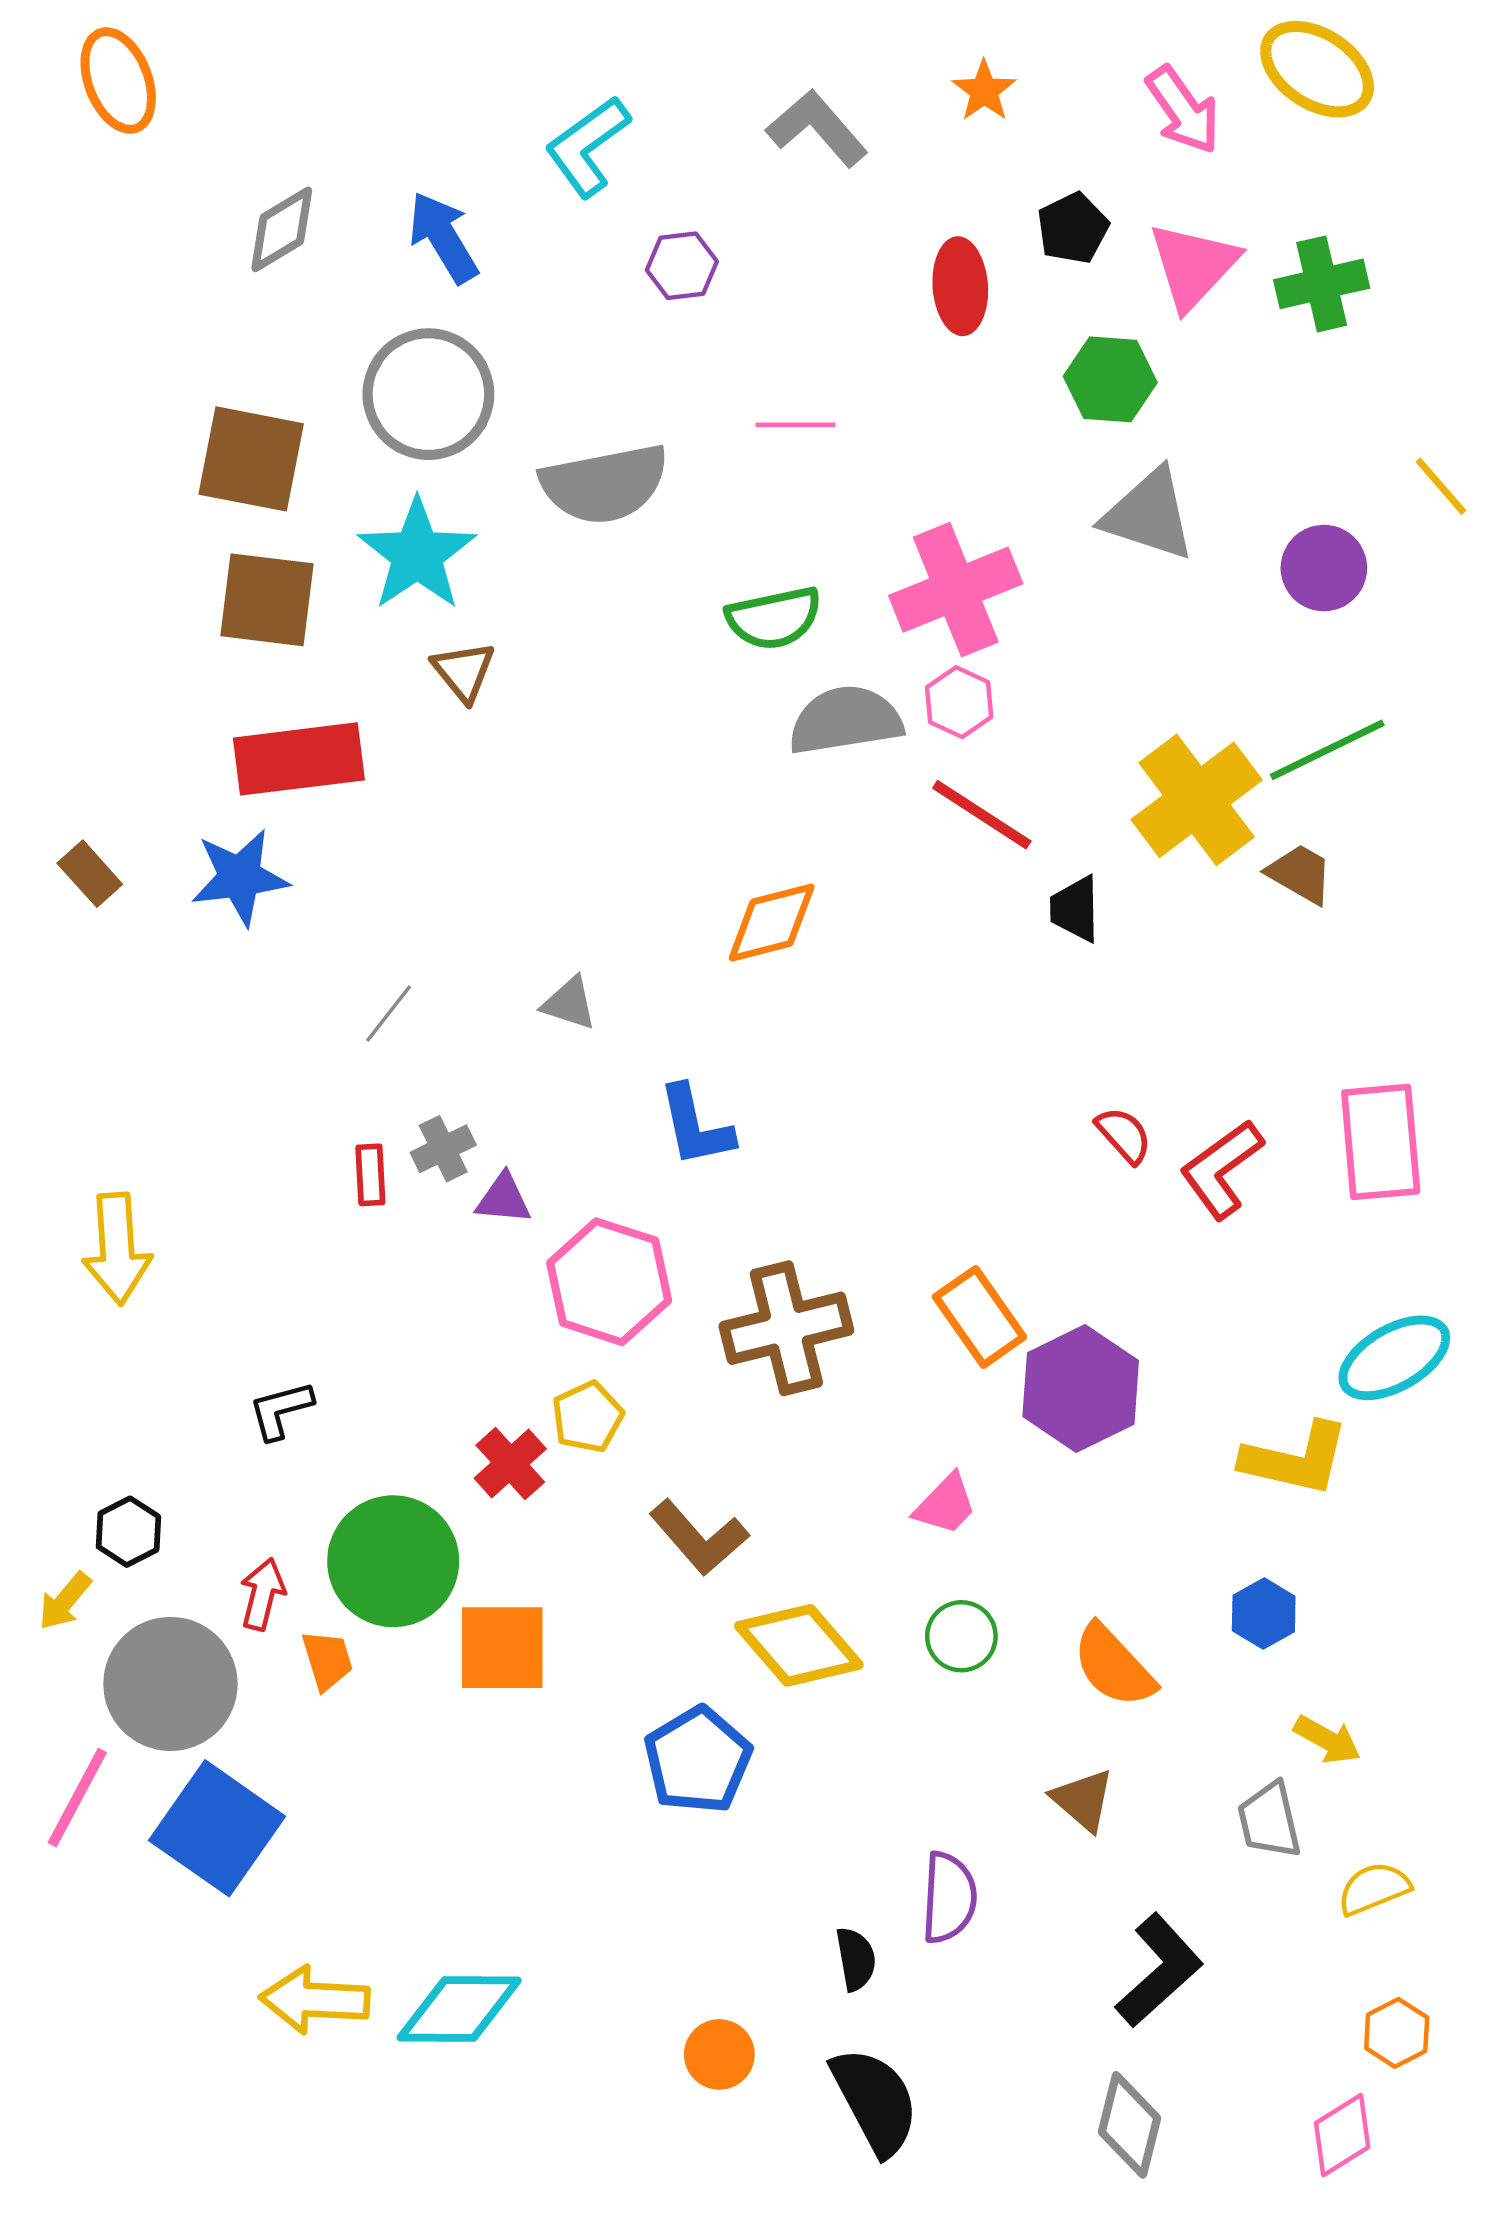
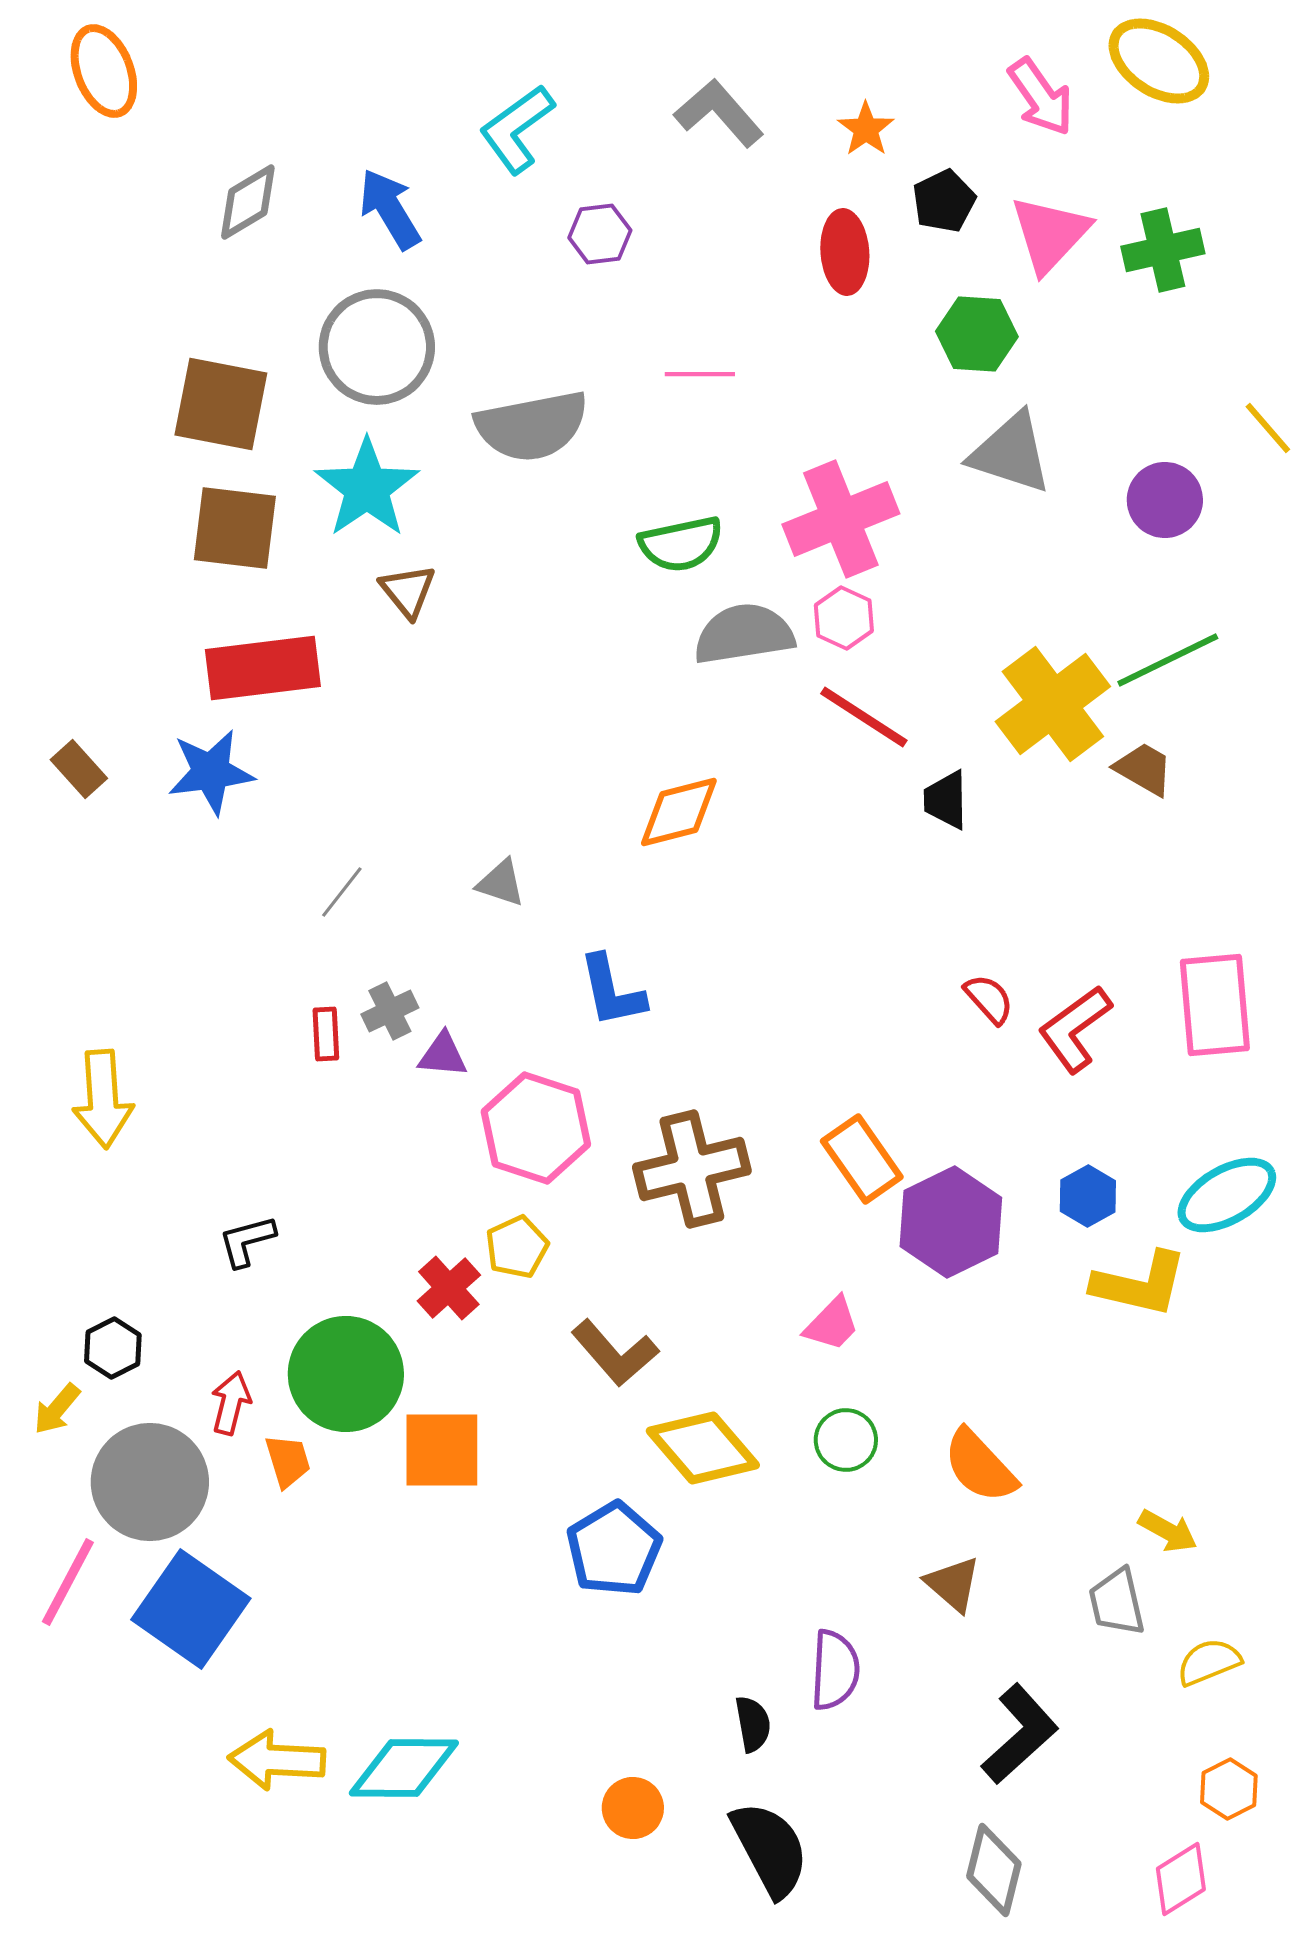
orange star: (984, 91) -> (866, 129), moved
blue hexagon: (1264, 1614) -> (1088, 1196), moved

